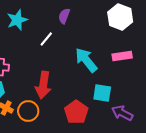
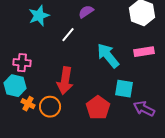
purple semicircle: (64, 16) -> (86, 12), turned 35

